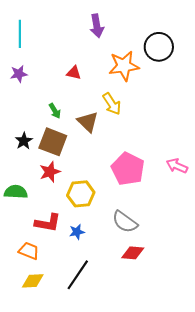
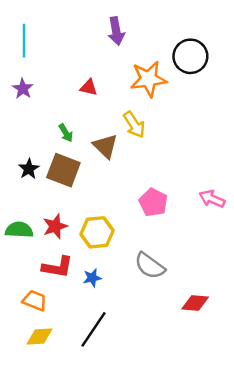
purple star: (19, 74) -> (23, 89), turned -30
pink pentagon: (128, 169) -> (153, 202), size x0.7
red star: (50, 172) -> (55, 226), moved
red diamond: (133, 253) -> (195, 303), moved

